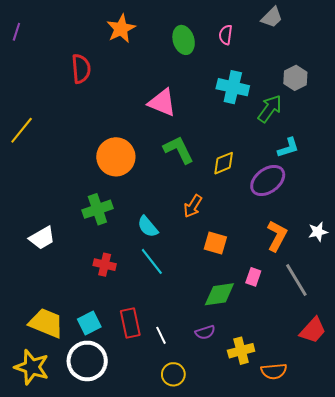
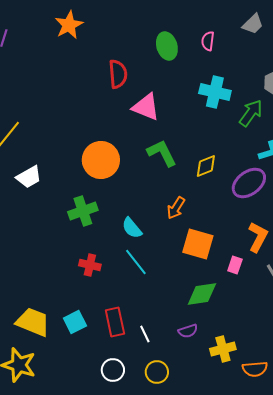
orange star: (121, 29) -> (69, 25), moved
red semicircle: (81, 69) -> (118, 74), moved
white trapezoid: (42, 238) -> (29, 177), moved
orange square: (215, 243) -> (198, 244), size x1.4
pink rectangle: (253, 277) -> (235, 265), moved
white circle: (87, 361) -> (113, 370), moved, size x0.6

